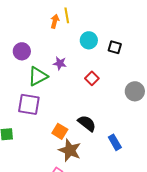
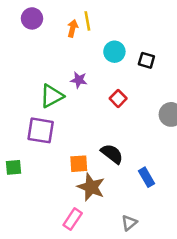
purple circle: (22, 51) -> (32, 18), moved
orange square: (60, 131) -> (79, 164), turned -35

